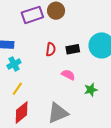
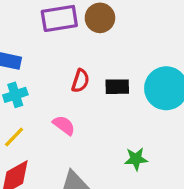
pink semicircle: (68, 75) -> (64, 125), moved

